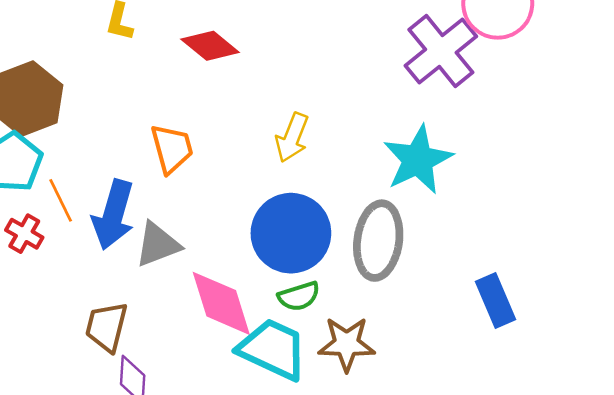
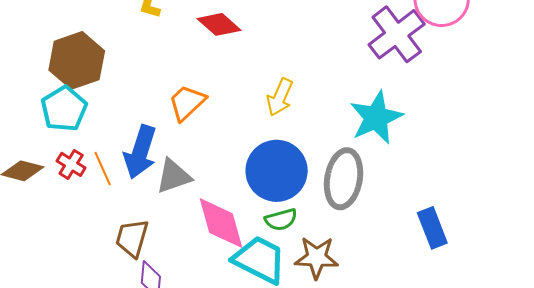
orange trapezoid: (172, 149) -> (187, 103), turned -120
orange line: (61, 200) -> (103, 169), moved

